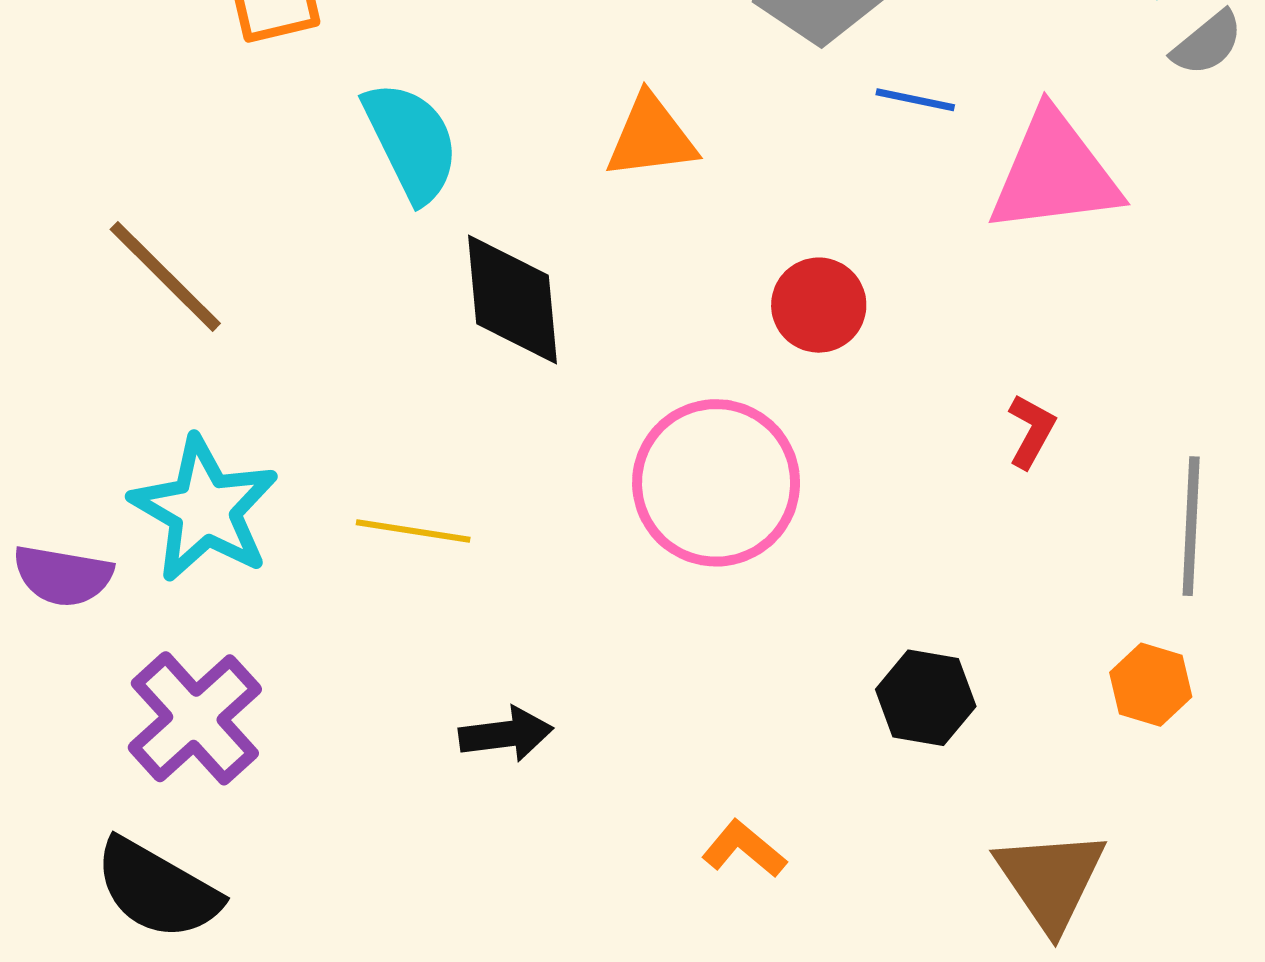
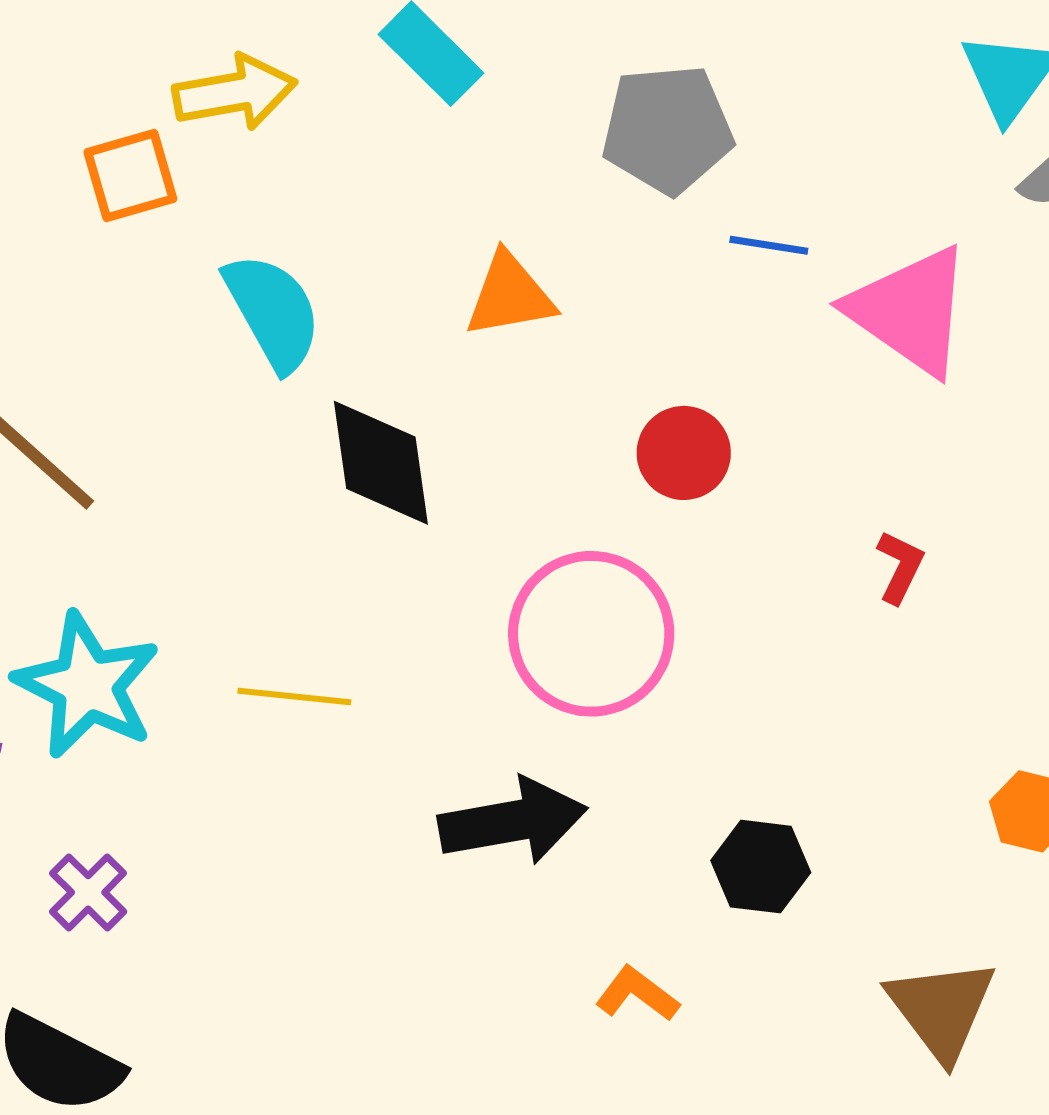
pink triangle: (1055, 173) -> (910, 311), turned 45
black hexagon: (926, 698) -> (761, 867), moved
purple cross: (195, 718) -> (88, 892), size x0.6
black arrow: (506, 734) -> (513, 821), moved, size x1.6

